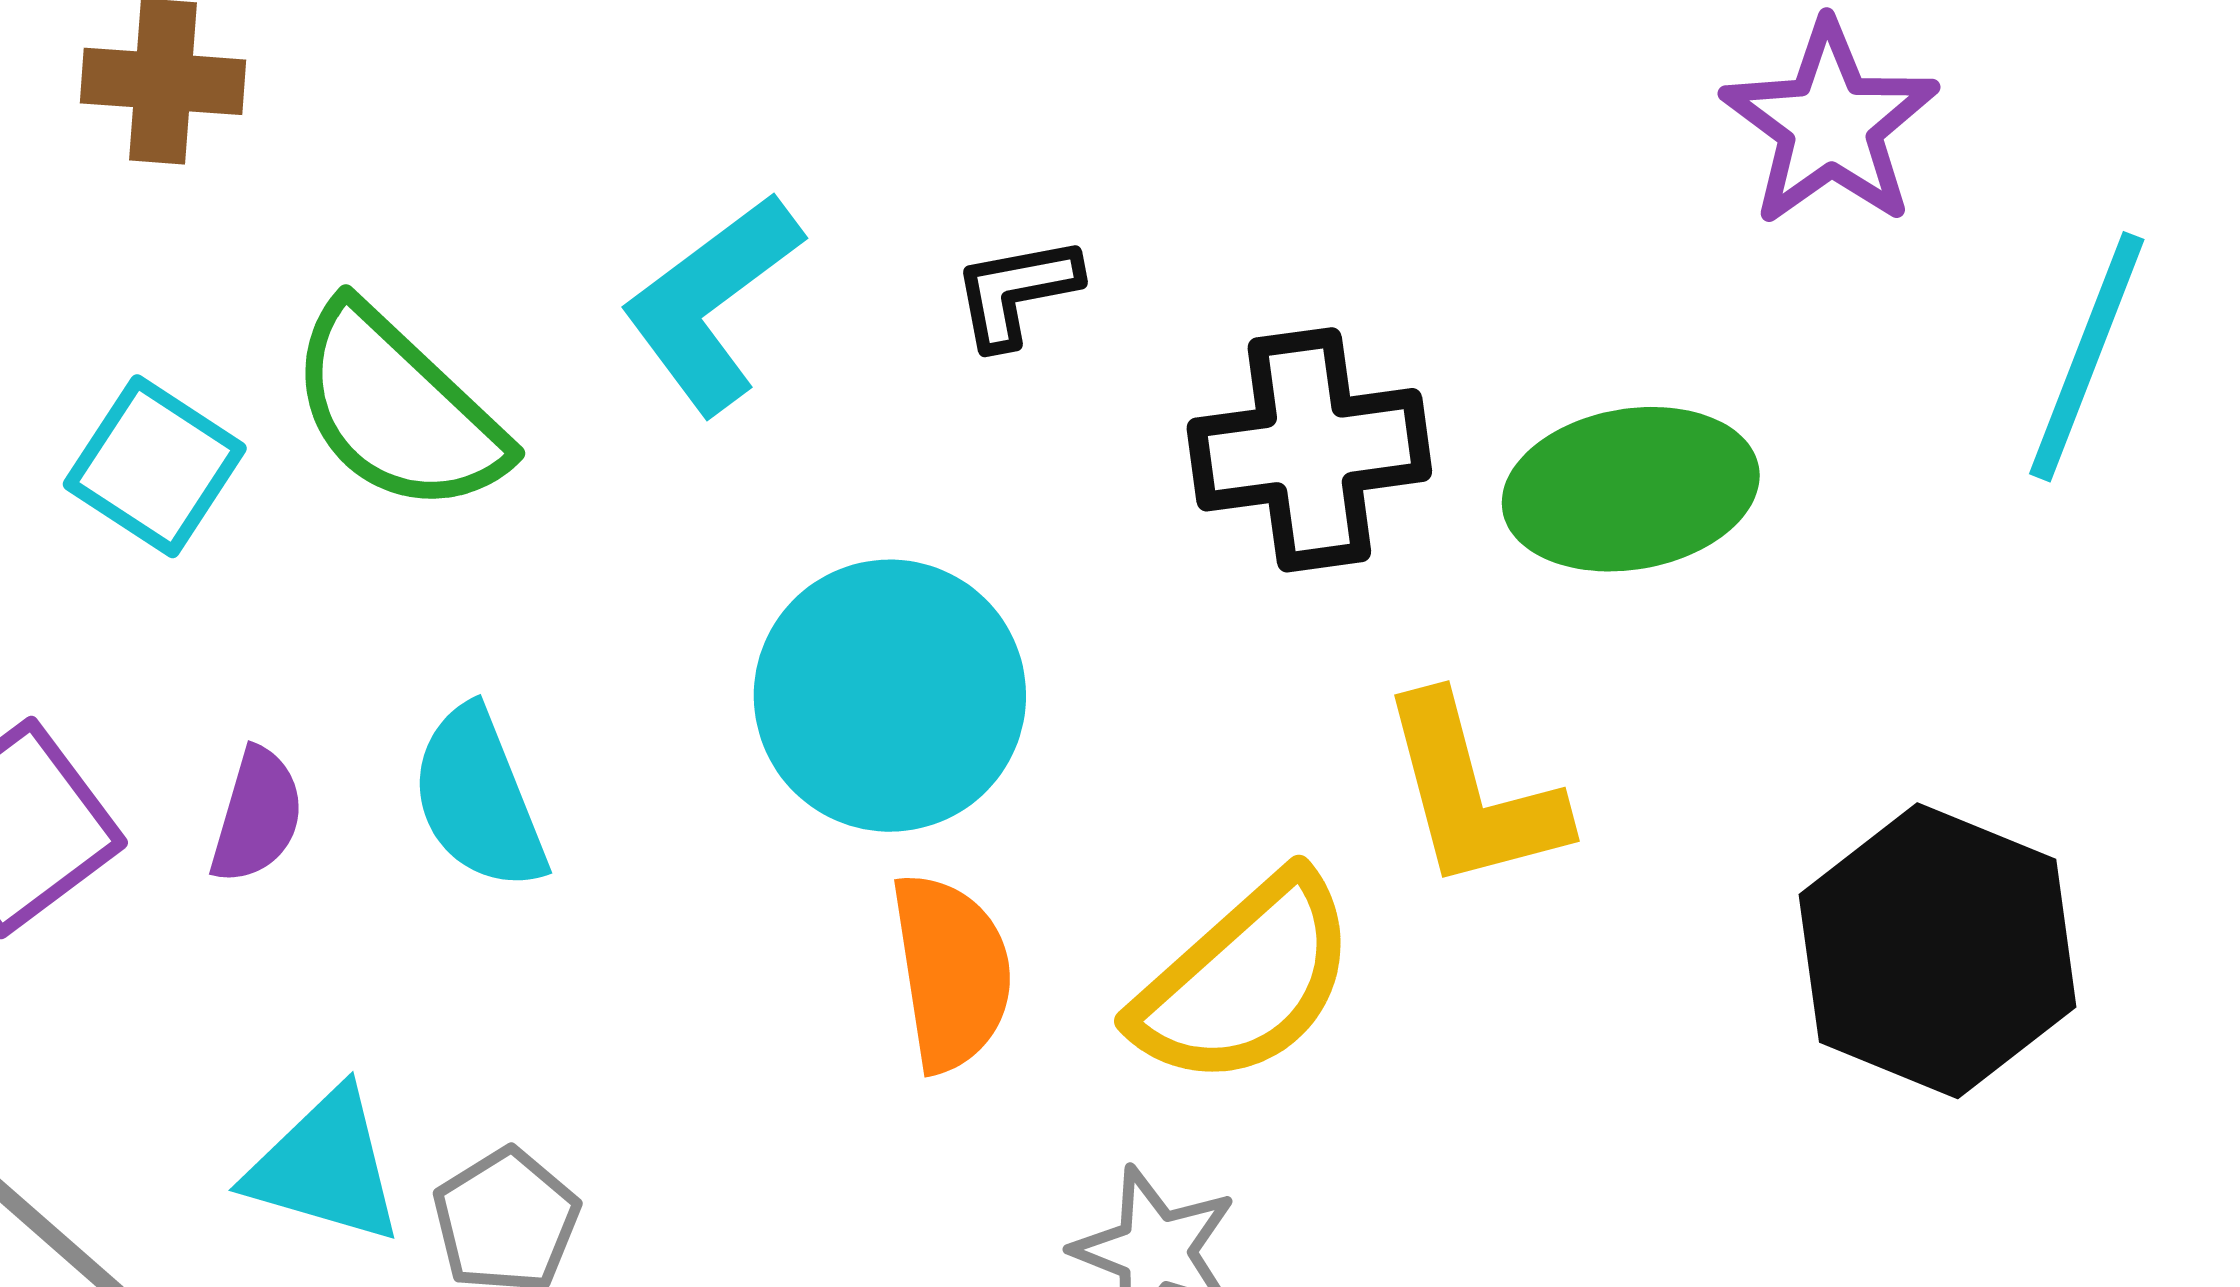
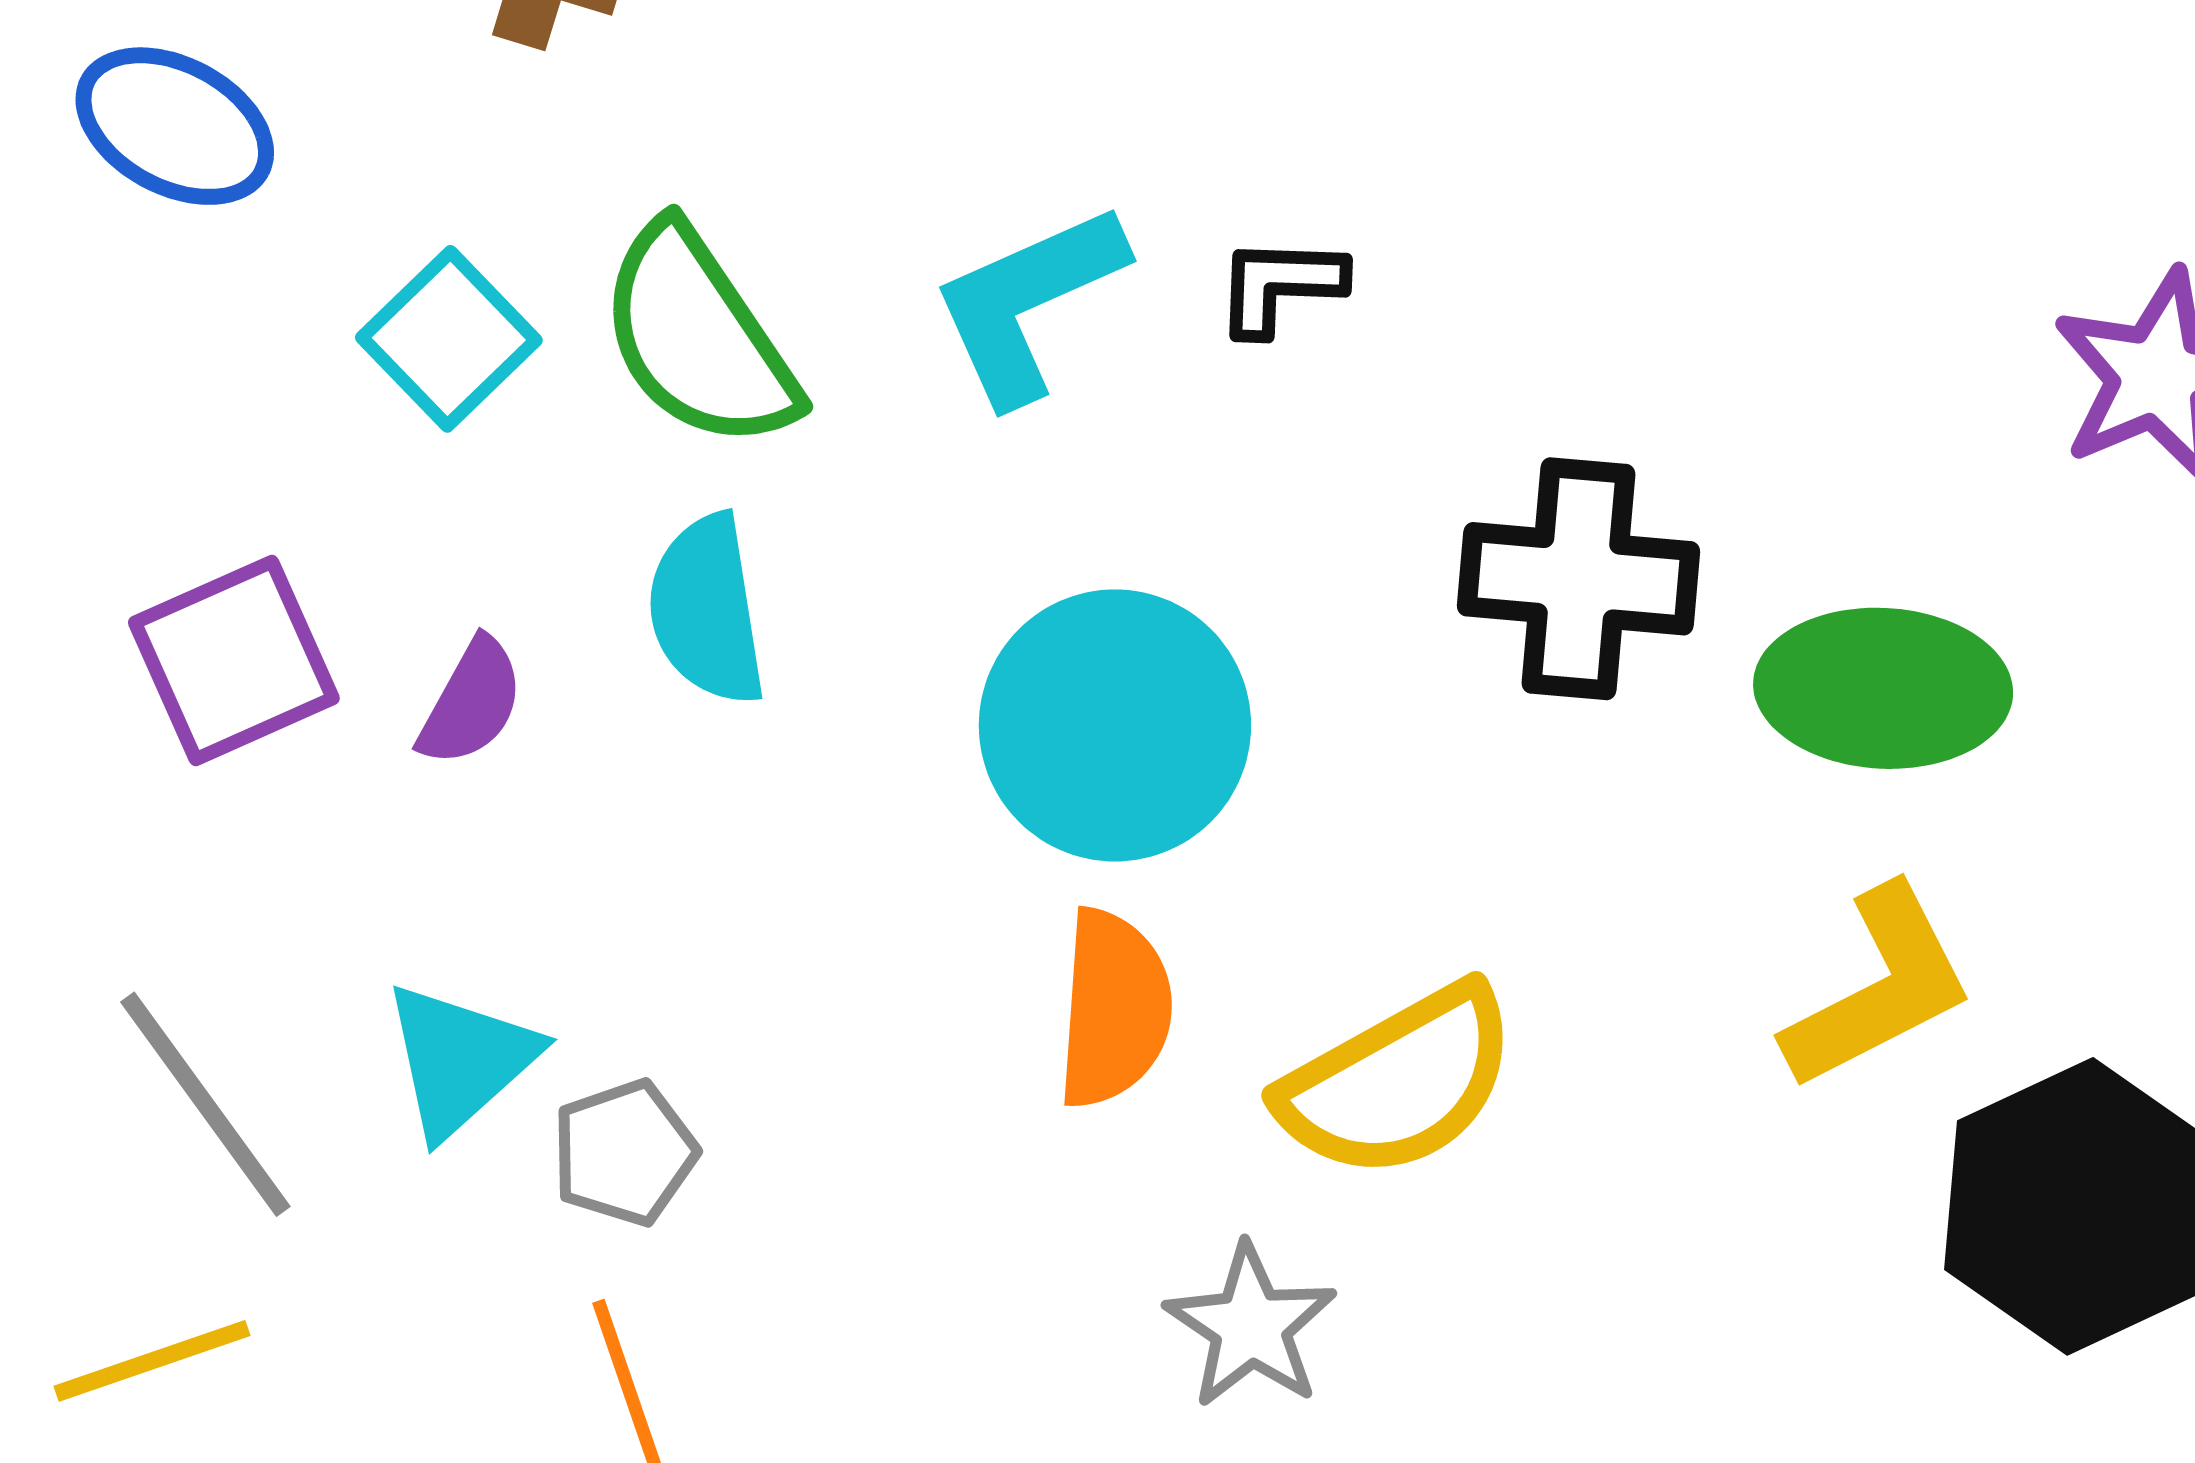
black L-shape: (1016, 292) -> (1280, 285), moved
yellow L-shape: (1472, 793) -> (1879, 988), moved, turned -115
cyan semicircle: (478, 799) -> (707, 610), moved
cyan triangle: (325, 1167) -> (460, 1060), turned 49

